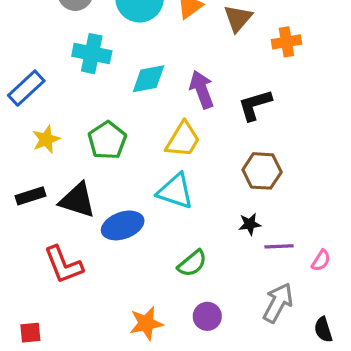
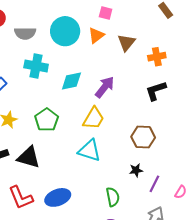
purple arrow: (202, 89) -> (105, 87), turned 60
black L-shape: (255, 105) -> (156, 91), moved
blue ellipse: (123, 225) -> (58, 197), moved
purple line: (279, 246) -> (154, 184), turned -60
green semicircle: (192, 263) -> (113, 197), moved, turned -60

